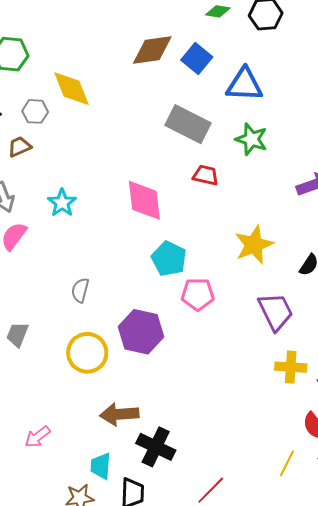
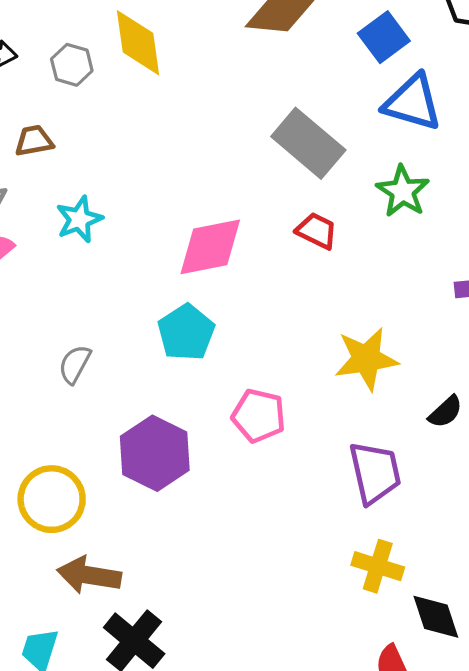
blue square: (197, 58) -> (384, 37), moved
brown trapezoid: (20, 147) -> (34, 141), moved
pink diamond: (144, 200) -> (210, 247), turned 72
cyan pentagon: (169, 259) -> (186, 332), moved
yellow circle: (87, 353) -> (52, 499), moved

